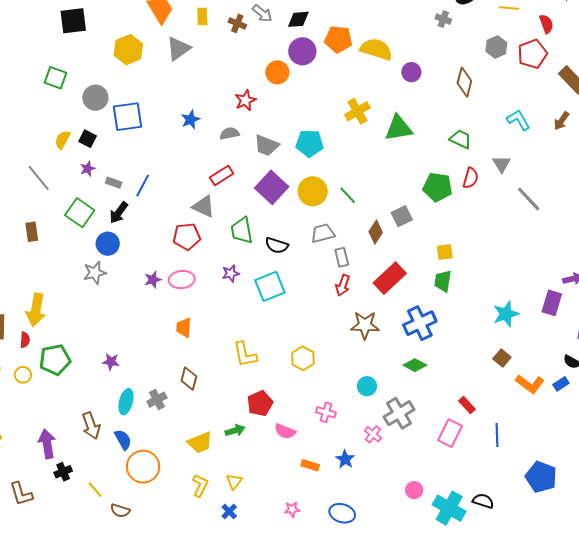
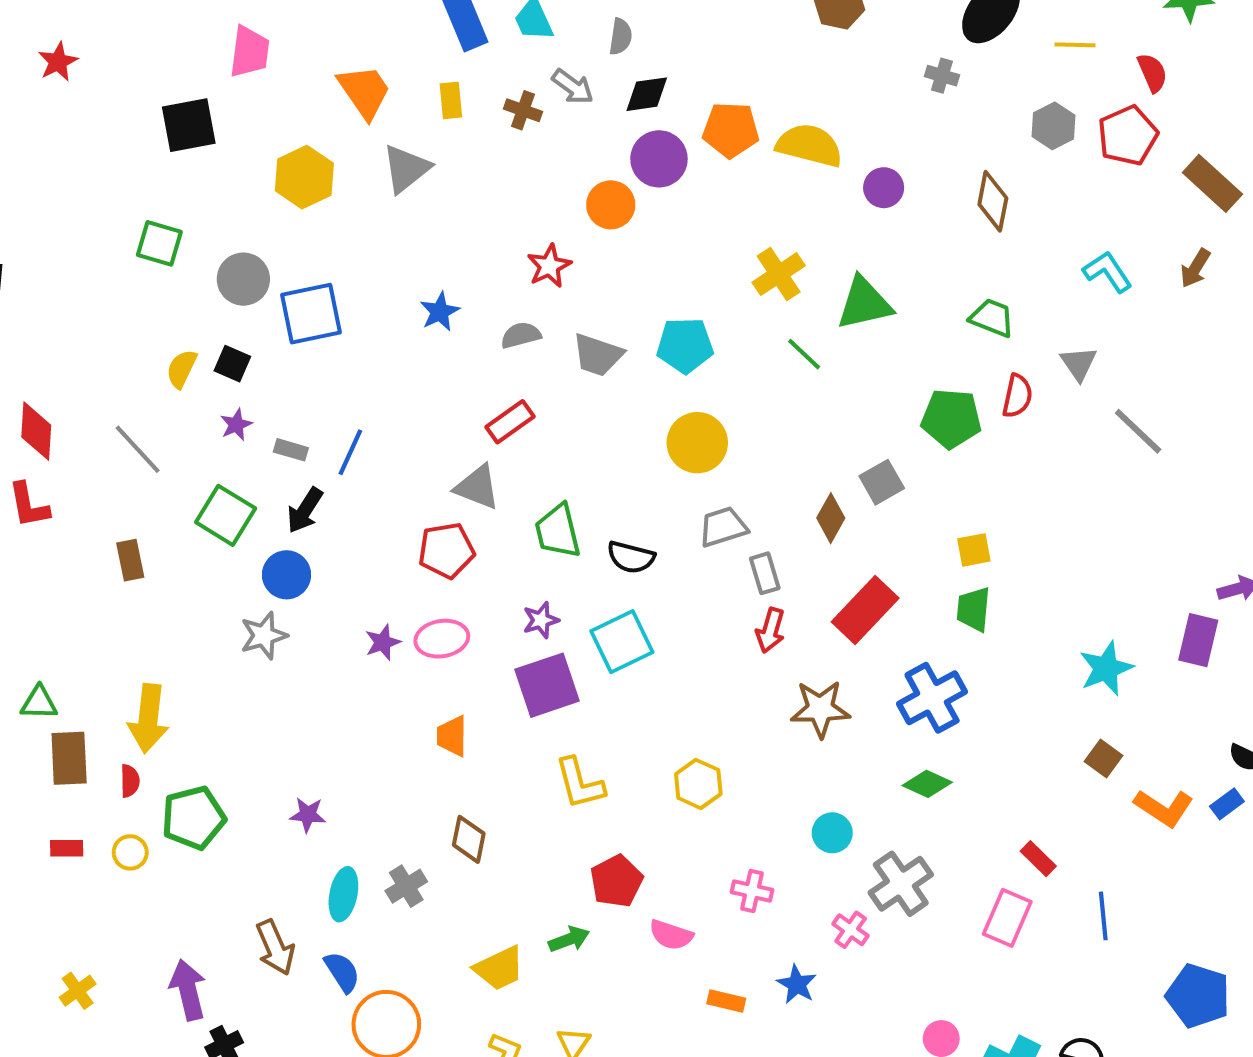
purple square: (272, 187) -> (547, 685), moved, turned 32
green line: (348, 195) -> (804, 354), moved

